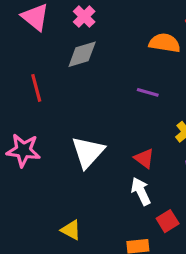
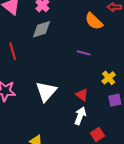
orange semicircle: (165, 43) -> (94, 21), turned -144
white arrow: (141, 191) -> (80, 116), turned 48

